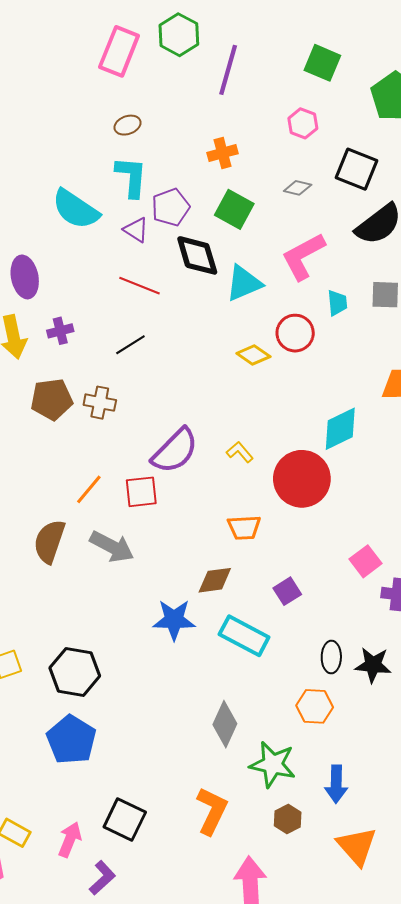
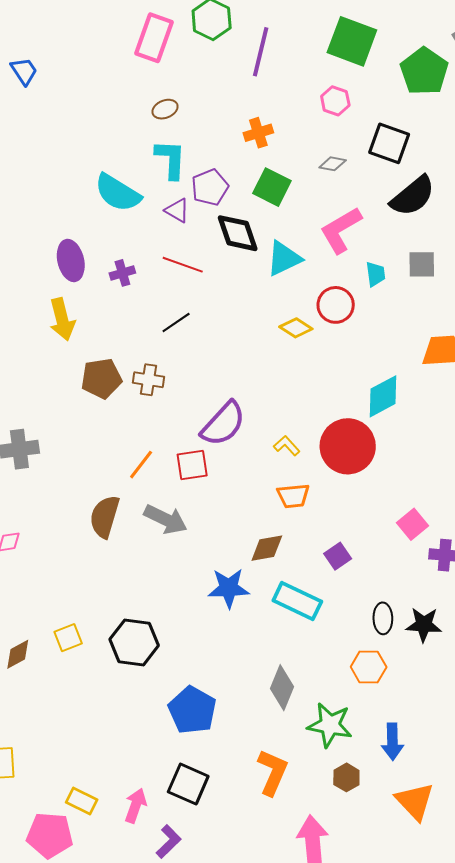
green square: (322, 63) -> (352, 41), size x1.4
purple cross: (60, 331) -> (122, 273), moved
yellow L-shape: (240, 452) -> (287, 446), moved
blue pentagon: (71, 740) -> (192, 710), moved

